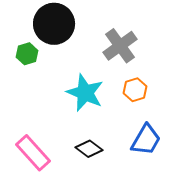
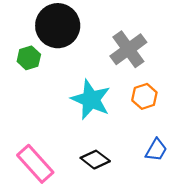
blue trapezoid: (146, 140) -> (156, 150), size x0.7

